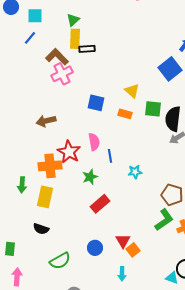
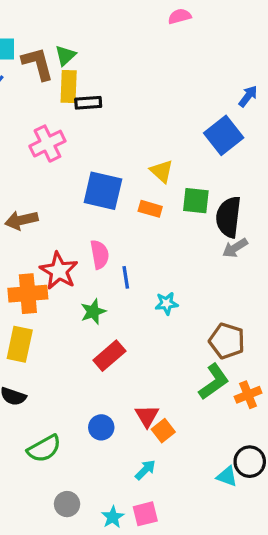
brown L-shape: (57, 57) -> (38, 64), moved, turned 30
blue square: (96, 103) -> (103, 191), size x1.4
cyan arrow: (122, 274) -> (145, 470), turned -136

